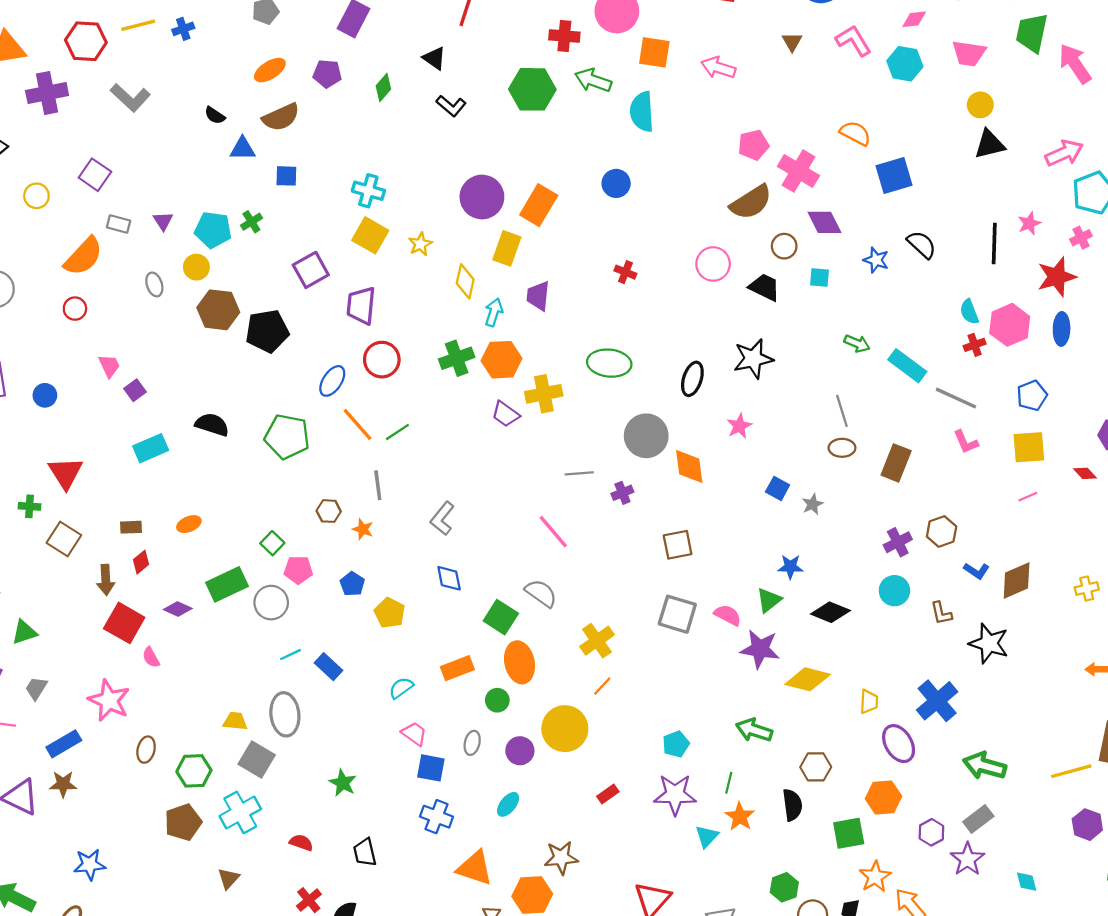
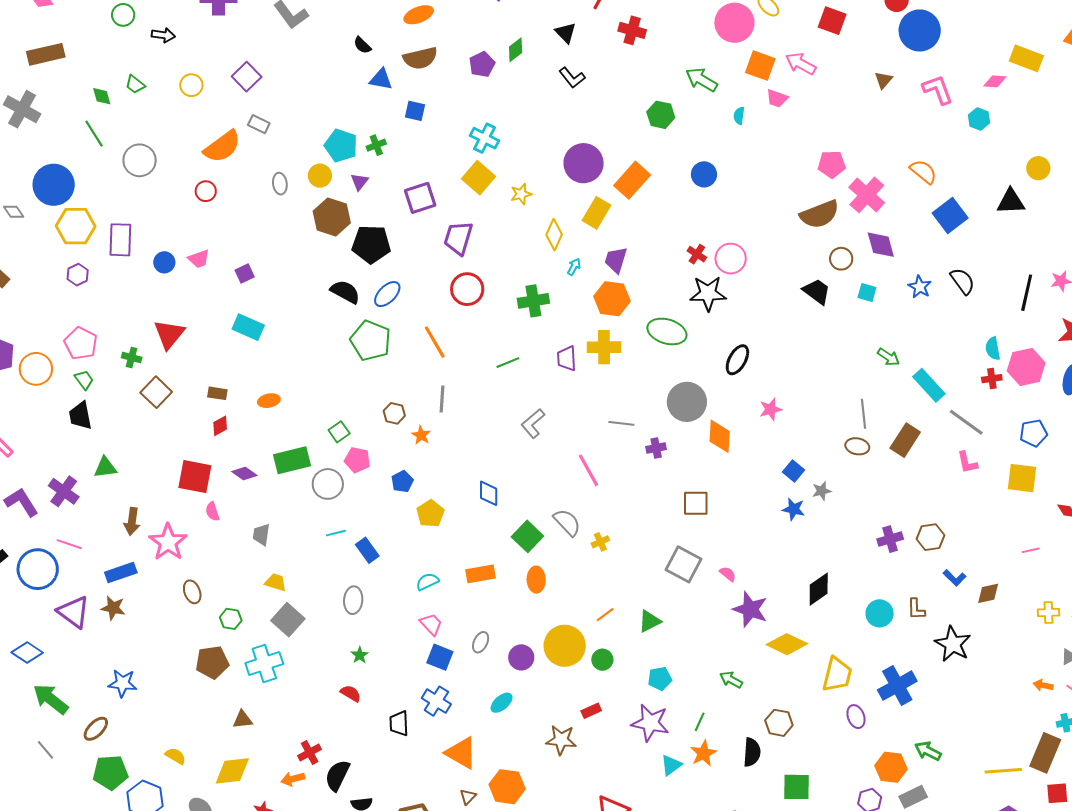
red cross: (564, 36) -> (632, 30), moved
pink trapezoid: (969, 53) -> (777, 98), moved, size x0.7
cyan hexagon: (905, 64) -> (979, 119), size x0.7
pink arrow: (718, 68) -> (801, 64), moved
purple pentagon: (327, 74) -> (482, 64), moved, turned 30
green hexagon: (532, 89) -> (661, 115), moved, size x0.7
cyan semicircle: (642, 112) -> (739, 116), size x0.5
black triangle: (990, 144) -> (1011, 202), moved
blue square: (894, 176) -> (950, 216), turned -32
purple triangle: (163, 221) -> (359, 182), moved
pink circle: (713, 264) -> (731, 259), moved
cyan arrow: (494, 312) -> (574, 267), size x0.7
black star: (753, 359) -> (708, 293), moved
orange hexagon: (502, 360) -> (612, 299), moved
pink trapezoid: (109, 366) -> (199, 259), moved, turned 85
blue ellipse: (332, 381) -> (387, 294), moved
purple trapezoid: (505, 414) -> (567, 358), turned 40
black semicircle: (212, 425) -> (345, 292), moved
green line: (397, 432) -> (508, 363), moved
cyan rectangle: (151, 448) -> (248, 327), turned 36
brown rectangle: (896, 463) -> (905, 440), moved
pink line: (1028, 497) -> (1031, 550), moved
gray L-shape: (442, 518) -> (533, 423), moved
blue star: (790, 567) -> (794, 509), moved
brown arrow: (106, 580) -> (132, 521), moved
brown diamond: (1017, 580) -> (988, 593), size x0.7
cyan circle: (894, 591) -> (880, 613), moved
green triangle: (769, 600) -> (650, 621), moved
black diamond: (830, 612) -> (819, 589), turned -68
pink semicircle: (728, 615) -> (728, 574), size x0.7
red square: (124, 623) -> (195, 477), turned -30
yellow cross: (597, 641) -> (600, 542), moved, size x0.6
orange ellipse: (520, 662) -> (536, 580), size x0.7
gray trapezoid: (36, 688) -> (261, 535), moved, turned -35
green circle: (497, 700) -> (602, 660), moved
yellow trapezoid: (869, 702) -> (837, 674), size x1.6
gray ellipse: (285, 714) -> (353, 600), moved, size x0.7
green arrow: (754, 730) -> (731, 680), size x0.7
purple ellipse: (899, 744) -> (856, 717), size x0.7
brown ellipse: (146, 750) -> (192, 592), turned -45
green arrow: (985, 766) -> (928, 751), size x0.7
green hexagon: (194, 771) -> (231, 619), size x0.7
green star: (343, 783) -> (360, 655), size x0.7
orange hexagon: (883, 798) -> (891, 767), moved
red semicircle: (301, 843) -> (351, 693), moved
black trapezoid: (365, 852) -> (399, 723), moved
brown star: (561, 858) -> (561, 740), moved
brown triangle: (228, 878) -> (243, 720), turned 30

